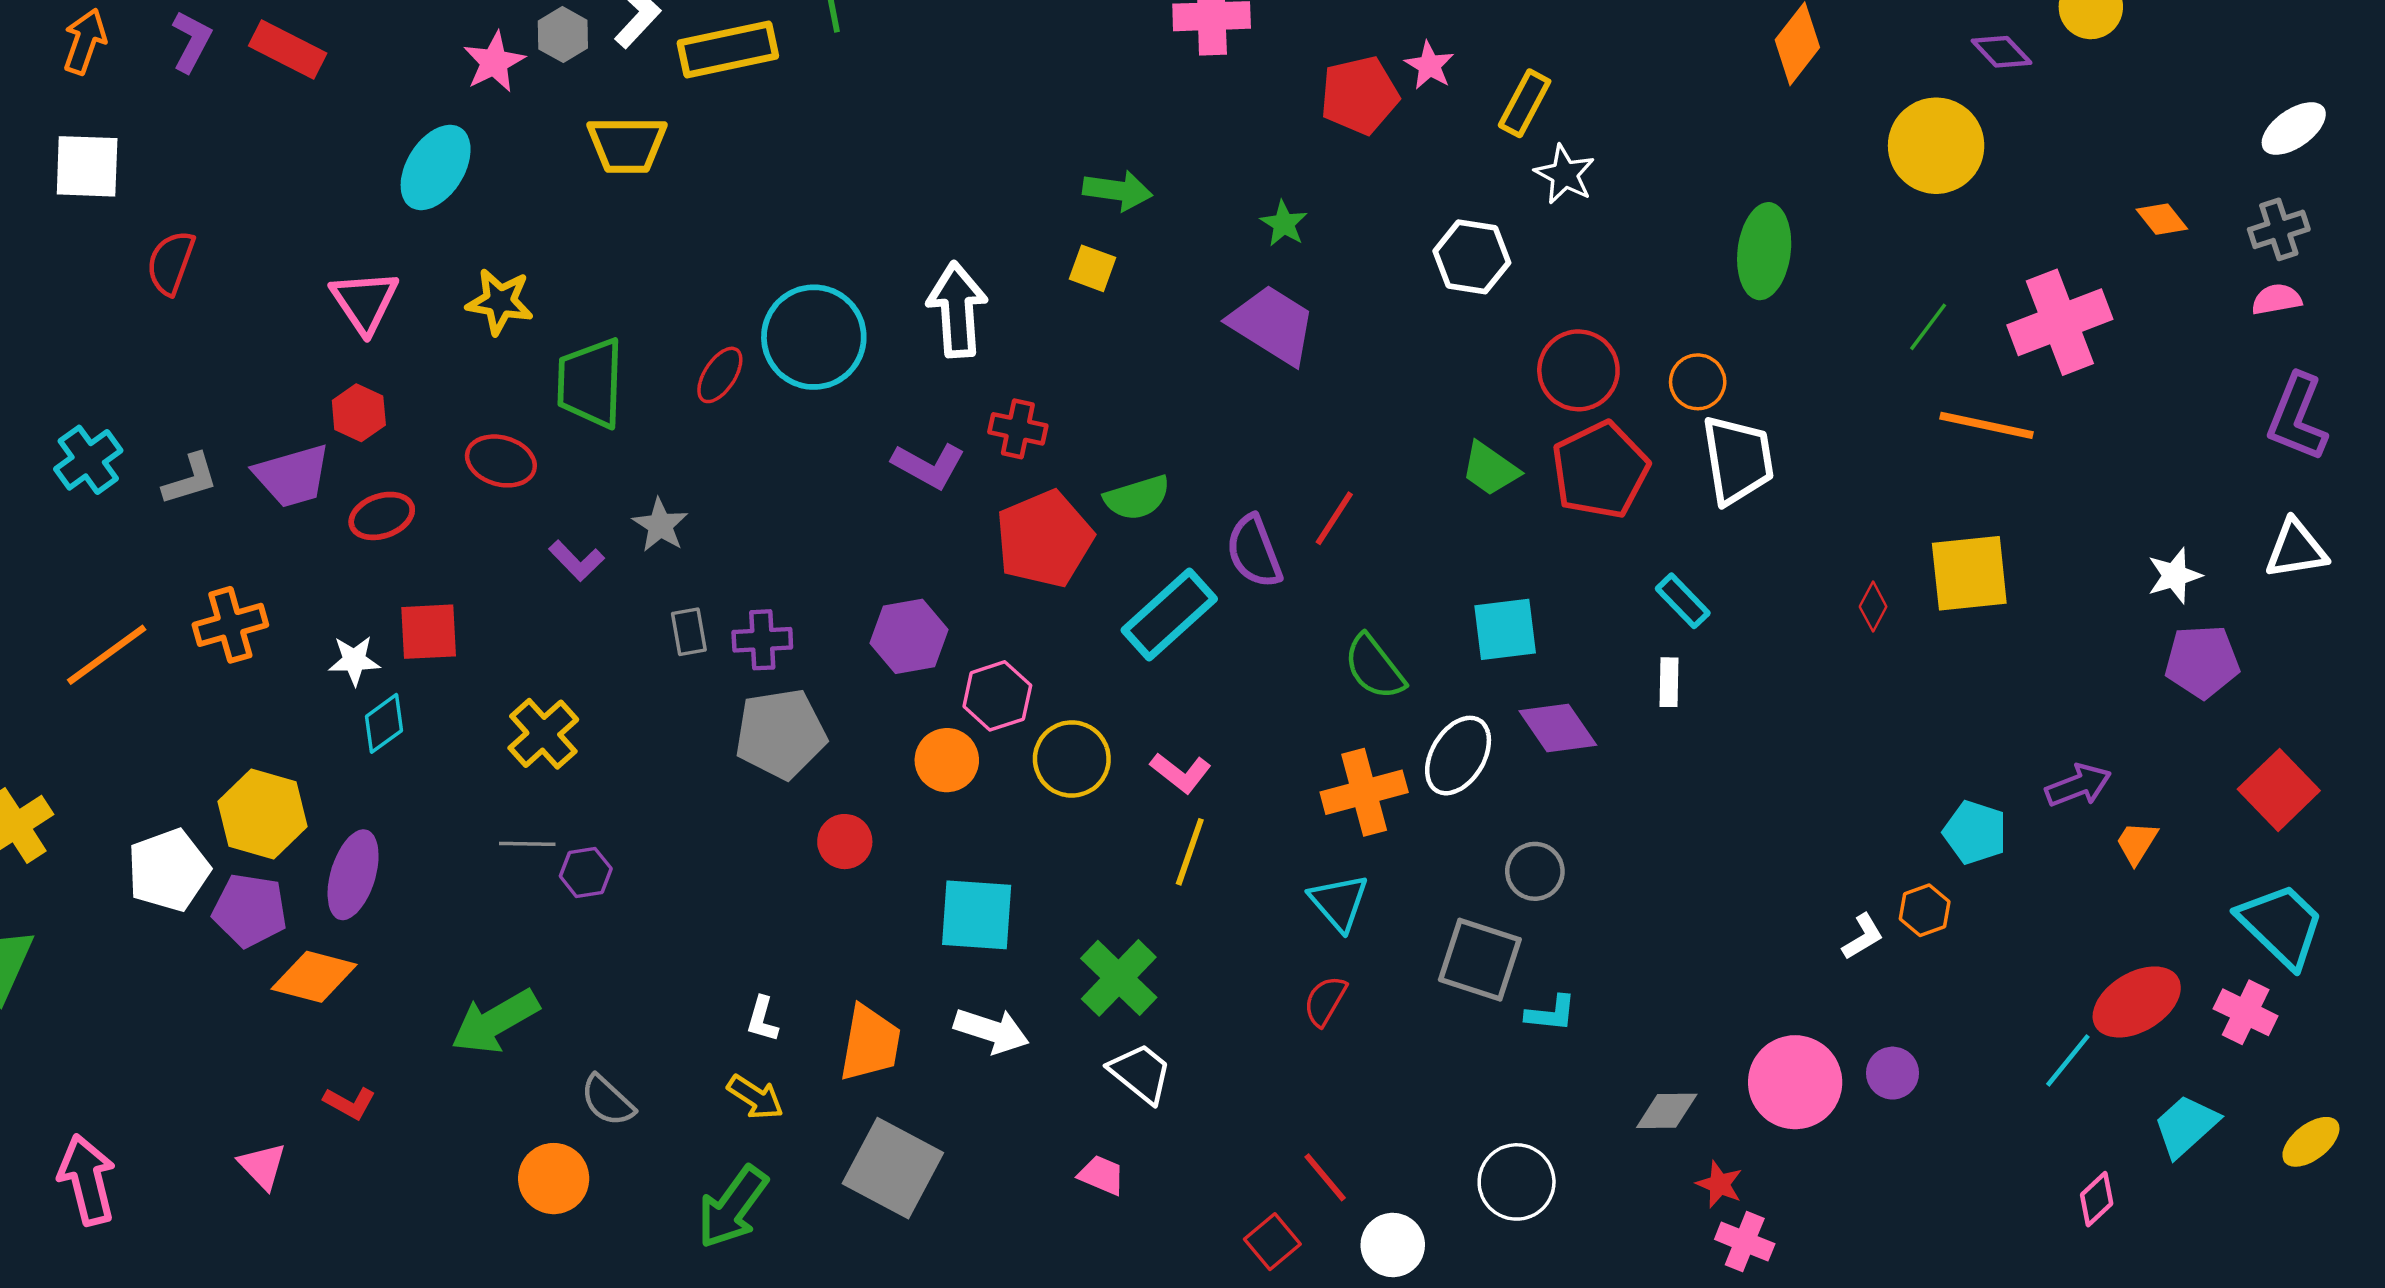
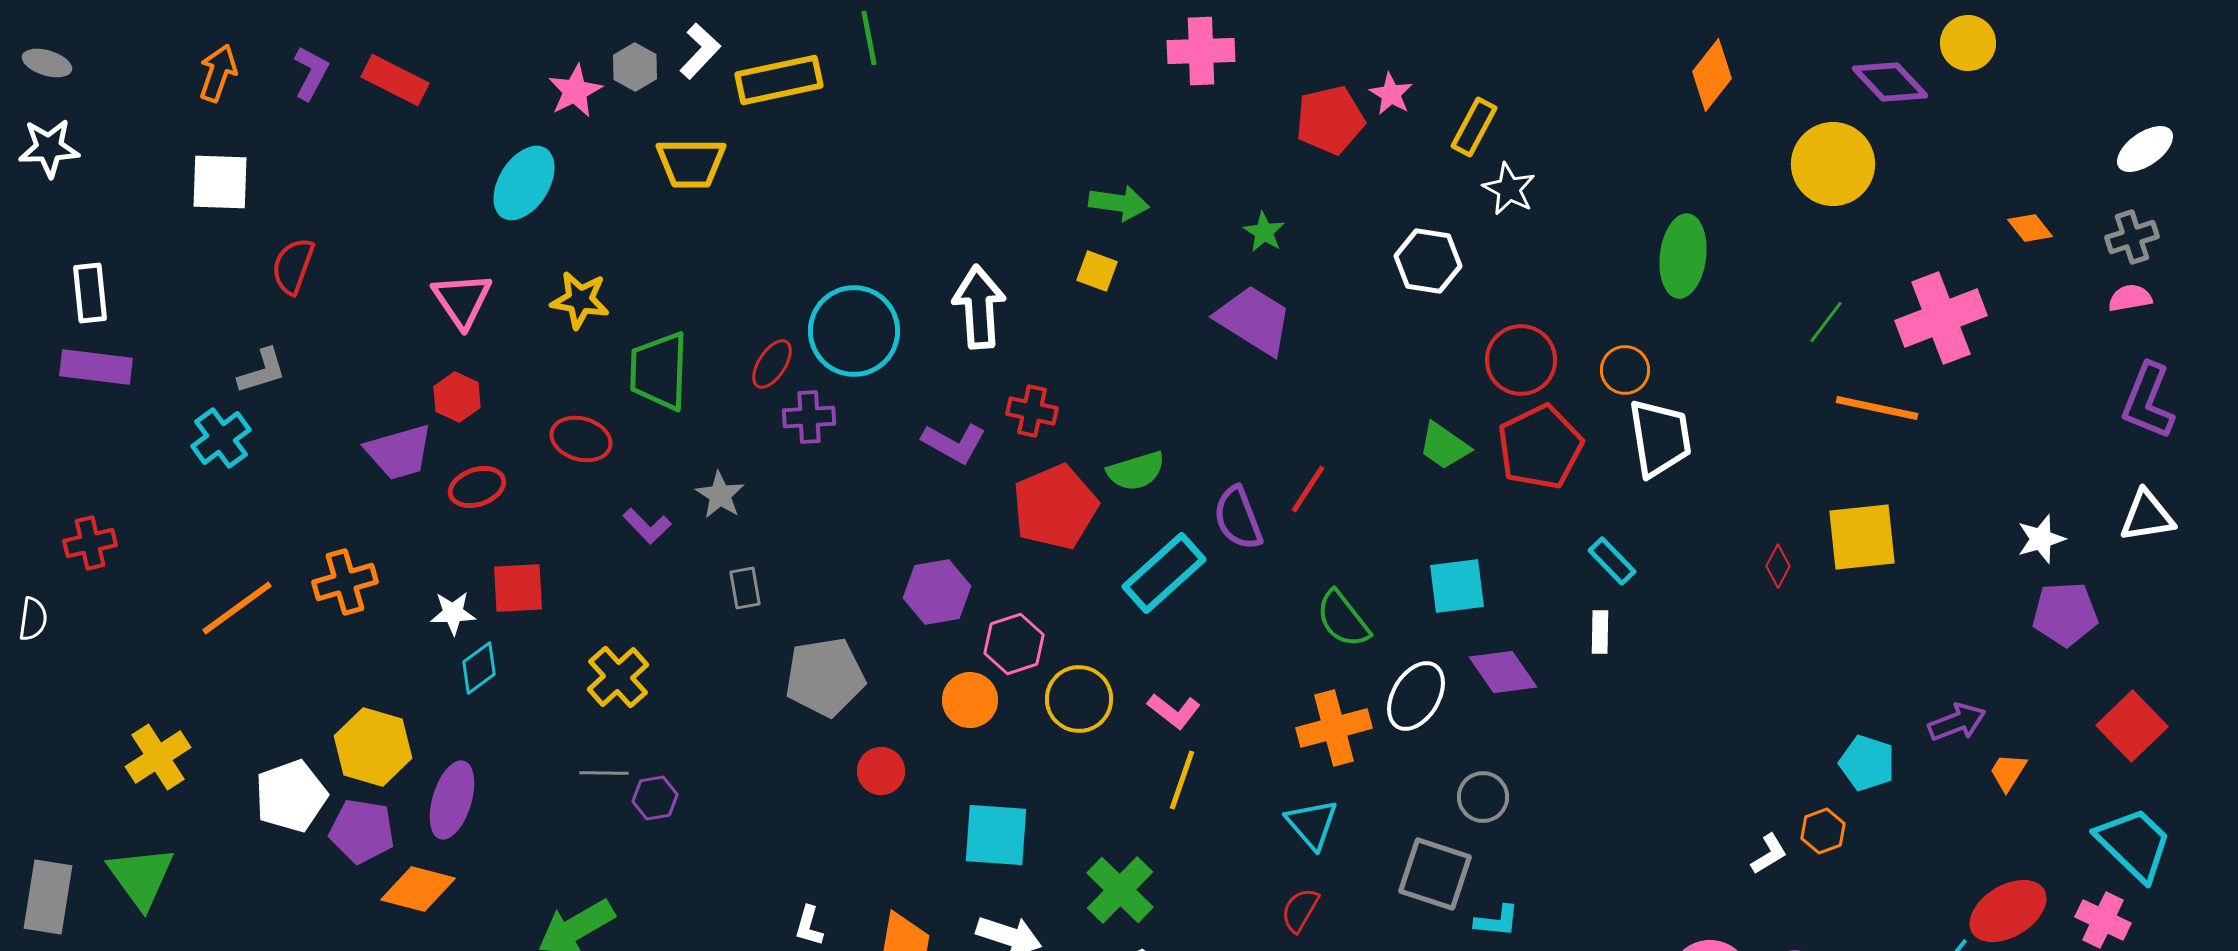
purple diamond: (2001, 52) -> (1890, 82), size x1.4
gray L-shape: (190, 479) -> (262, 371), moved
purple cross: (762, 640) -> (809, 417), moved

